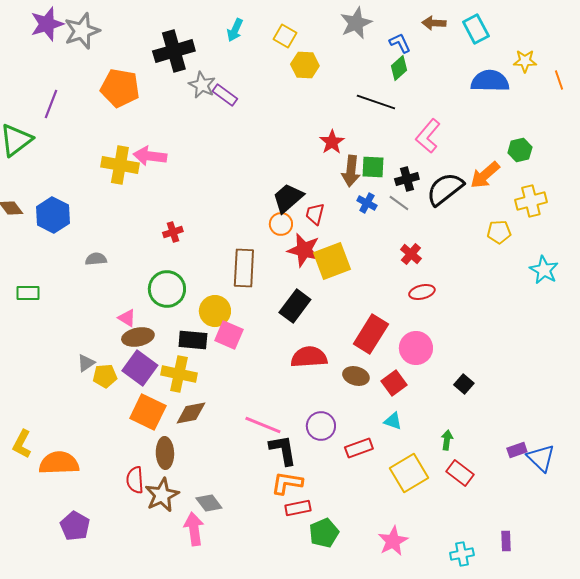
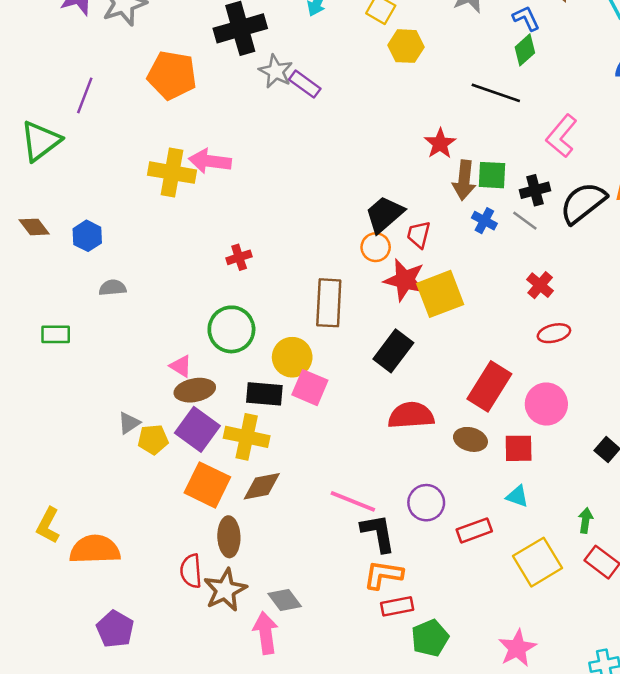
blue hexagon: (53, 215) -> (87, 236), size x0.7
gray semicircle: (96, 259) -> (113, 288), moved
red square: (394, 383) -> (519, 448), turned 35

